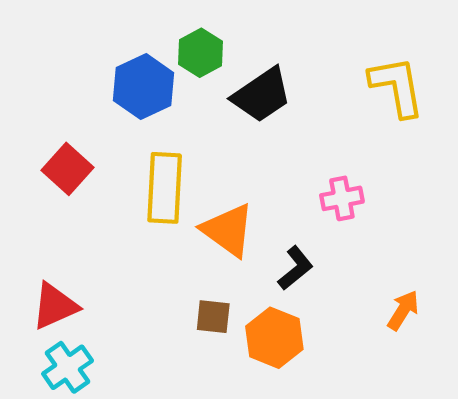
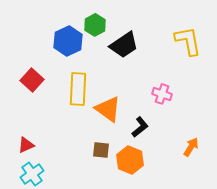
pink cross: (342, 198) -> (162, 94), turned 30
red triangle: (55, 306) -> (26, 145), size x0.7

